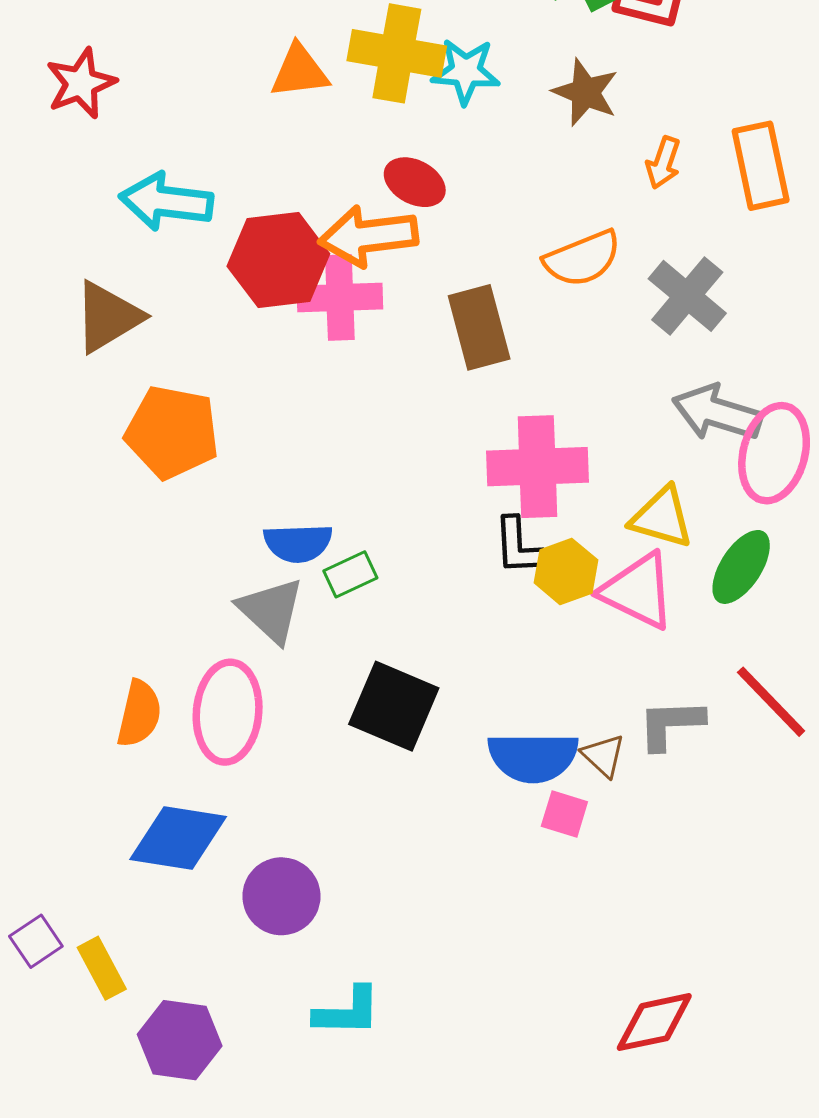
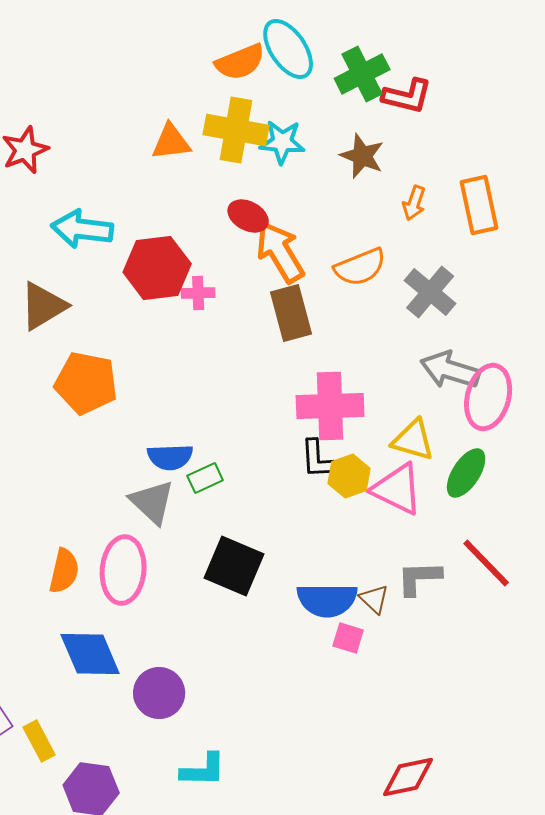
orange arrow: (368, 236) -> (280, 252), moved, turned 66
pink cross: (340, 297) -> (198, 293), size x0.6
blue diamond: (178, 838) -> (90, 654), turned 58

